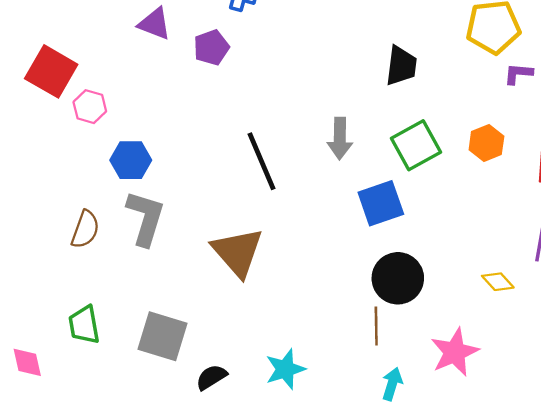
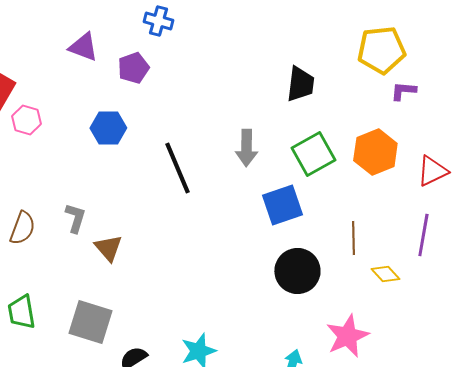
orange hexagon: (486, 143) -> (375, 152), size x1.4
blue hexagon: (131, 160) -> (108, 128), moved
gray L-shape: (145, 218) -> (75, 218), size x0.6
brown triangle: (238, 252) -> (108, 248), moved, size x0.6
brown line: (376, 326) -> (353, 238), moved

